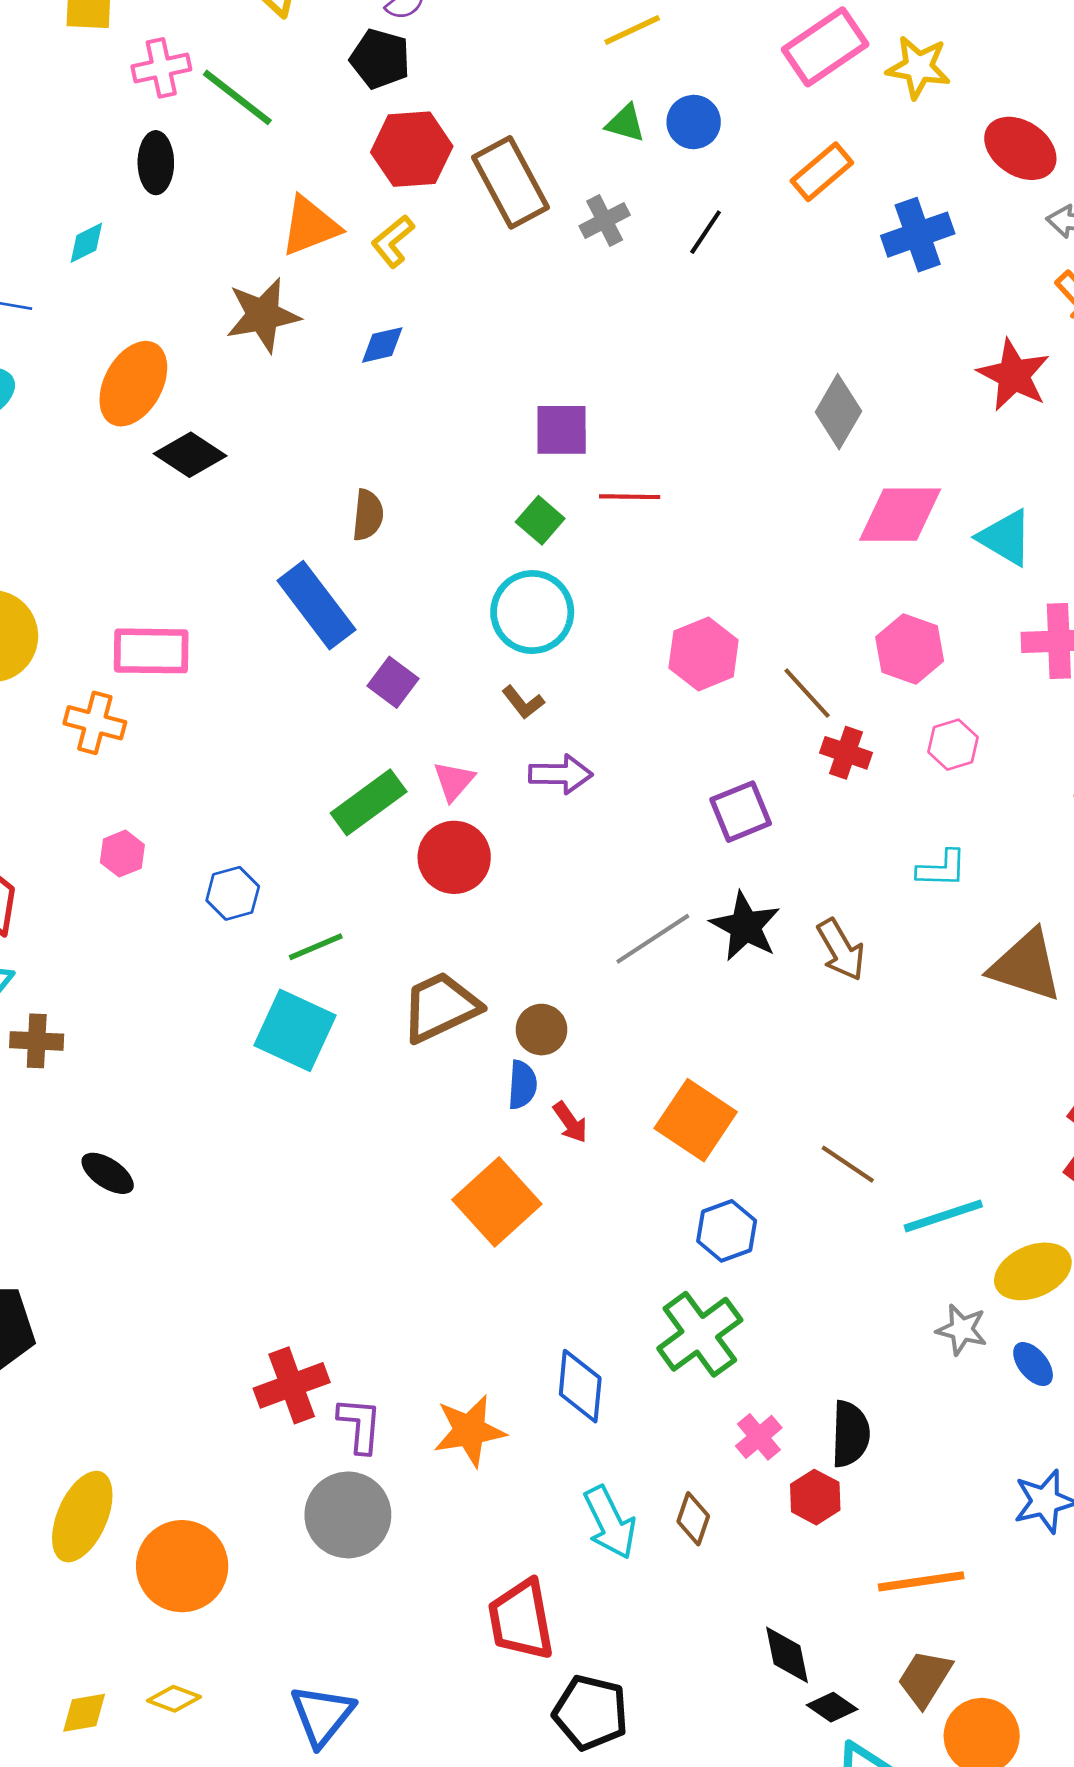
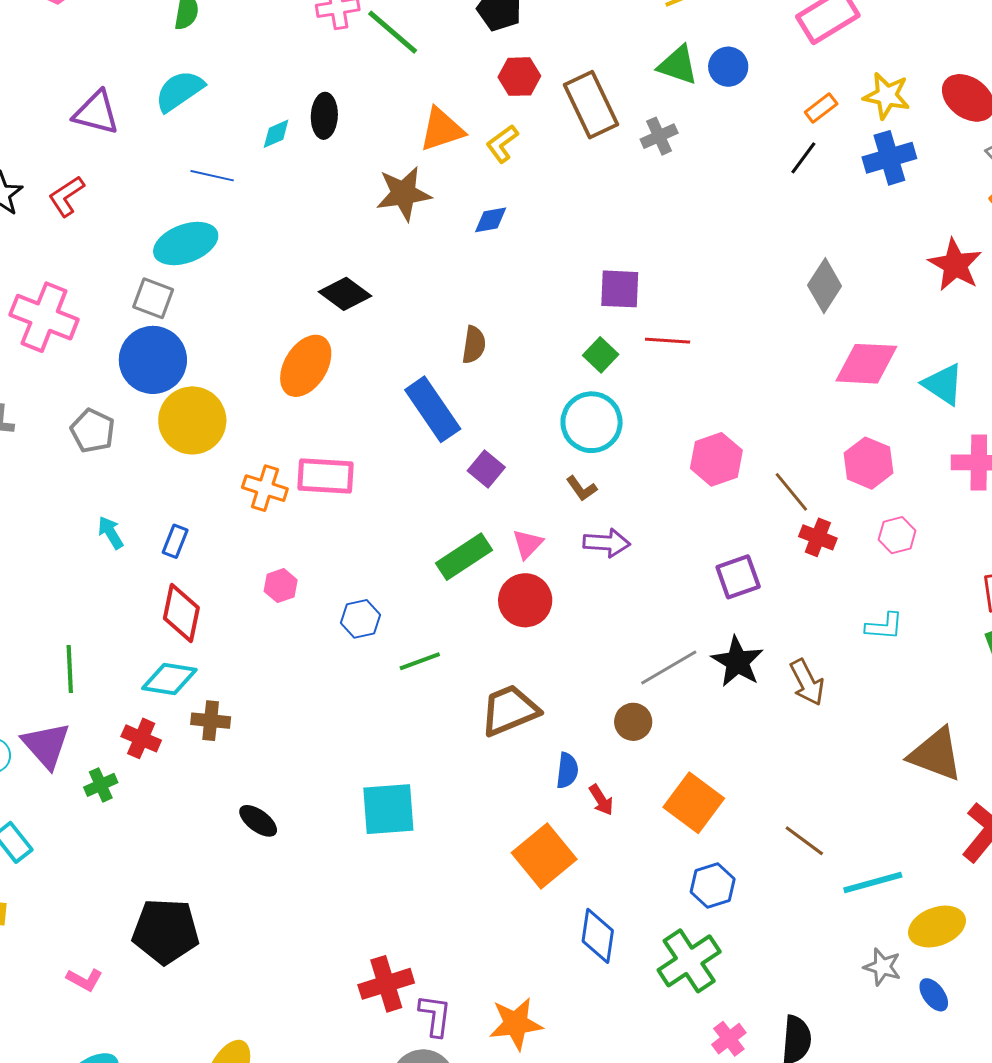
yellow star: (918, 67) -> (887, 96), moved
green triangle: (625, 123) -> (678, 65), size x1.4
red hexagon: (412, 149) -> (519, 77), size x0.7
black ellipse: (156, 163) -> (324, 116), moved
orange rectangle: (822, 172) -> (821, 108), size x0.7
black line: (706, 232) -> (803, 158), moved
orange ellipse: (133, 384) -> (306, 366), moved
pink rectangle: (151, 651) -> (325, 476), moved
brown triangle: (1026, 966) -> (936, 754), moved
cyan square: (295, 1030) -> (388, 809), moved, turned -32
brown circle: (542, 1030) -> (633, 722), moved
blue diamond: (580, 1386) -> (598, 936), moved

